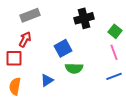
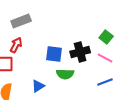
black cross: (84, 18) -> (80, 52), moved
blue square: (63, 48) -> (54, 54), turned 36
pink line: (114, 52) -> (105, 58), turned -42

